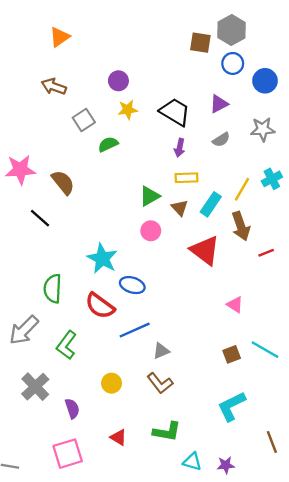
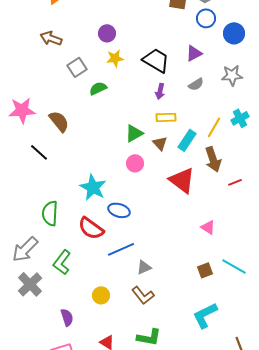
gray cross: (35, 387) -> (30, 284), moved

